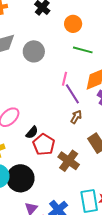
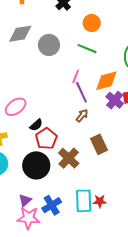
green line: (83, 50) -> (87, 49), moved
black circle: (20, 178) -> (36, 165), moved

